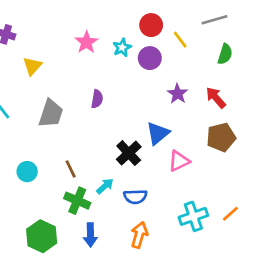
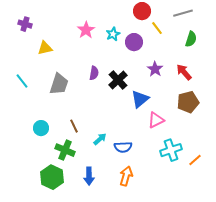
red circle: (151, 25) -> (142, 11), moved
yellow triangle: (32, 66) -> (45, 48), turned 35
black cross: (129, 153) -> (118, 80), moved
green cross: (77, 201) -> (65, 150), moved
cyan cross: (193, 216) -> (171, 150), moved

